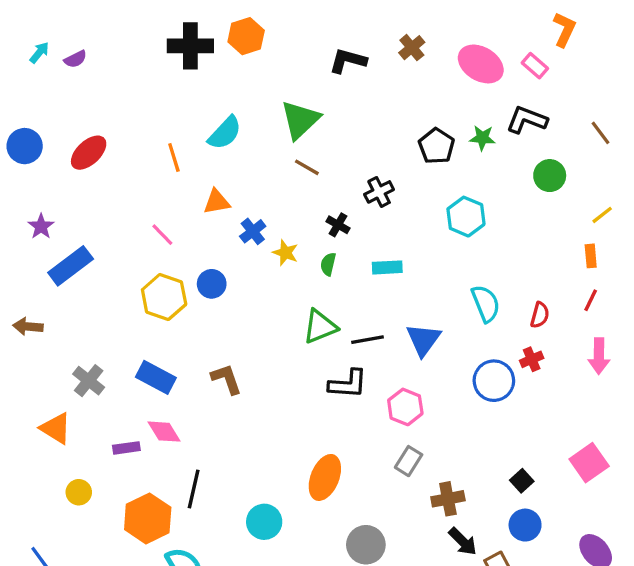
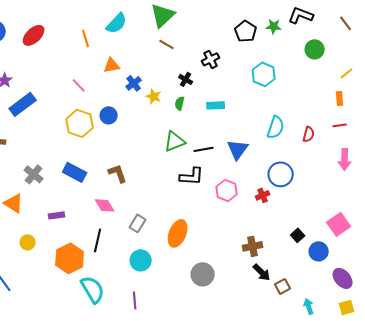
red line: (591, 300) -> (340, 125), turned 56
cyan semicircle: (486, 304) -> (276, 127), turned 40
red cross: (532, 359) -> (263, 195), moved
pink diamond: (164, 432) -> (105, 205), moved
gray rectangle: (409, 461) -> (138, 223), moved
blue circle: (525, 525) -> (319, 251), moved

